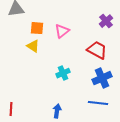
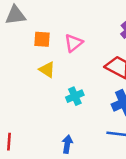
yellow triangle: (33, 46) -> (47, 70), moved

